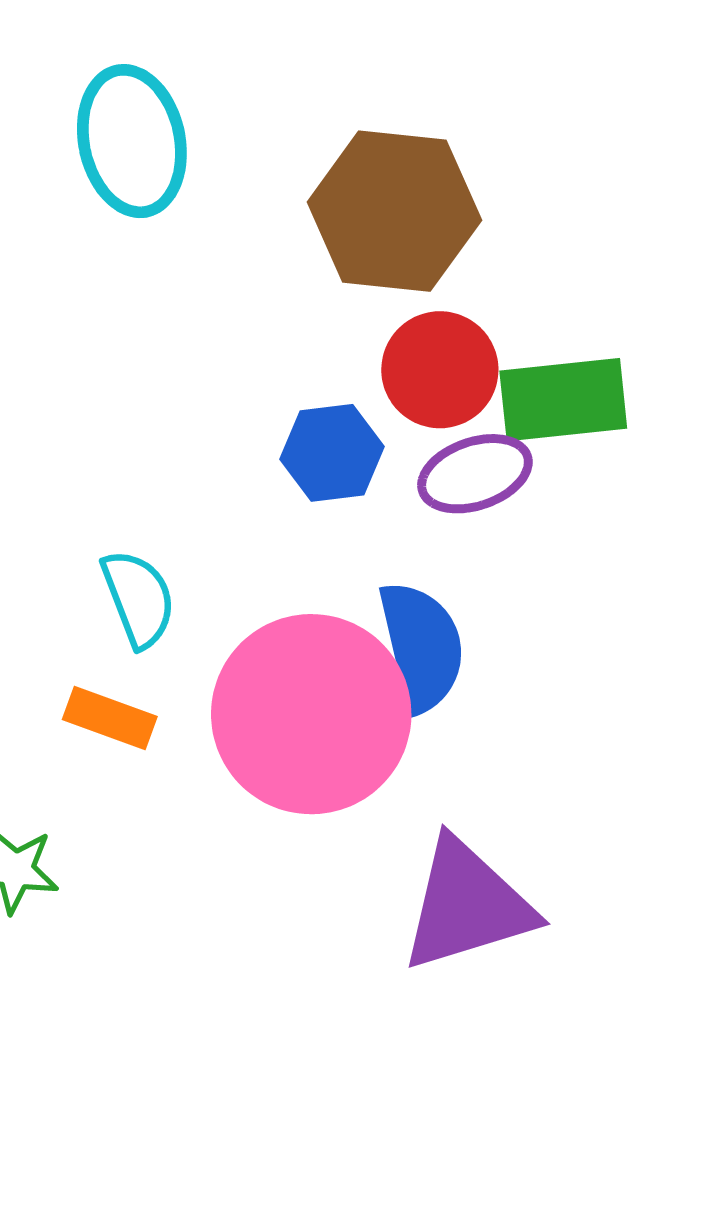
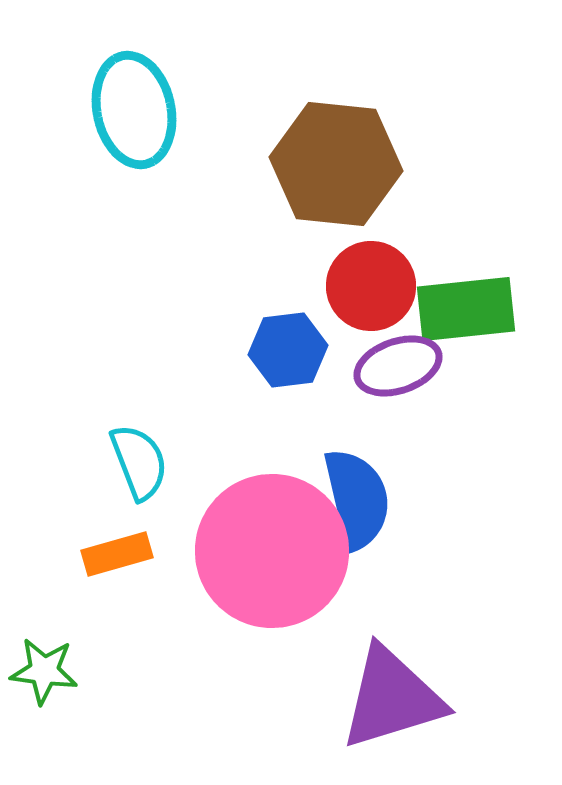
orange rectangle: (110, 718) -> (117, 554), turned -36

